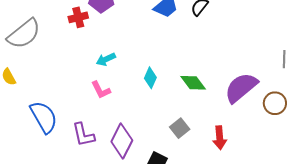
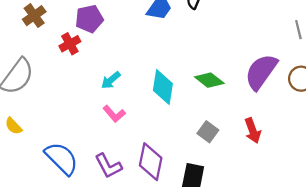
cyan diamond: (150, 78) -> (163, 87), size x1.5

